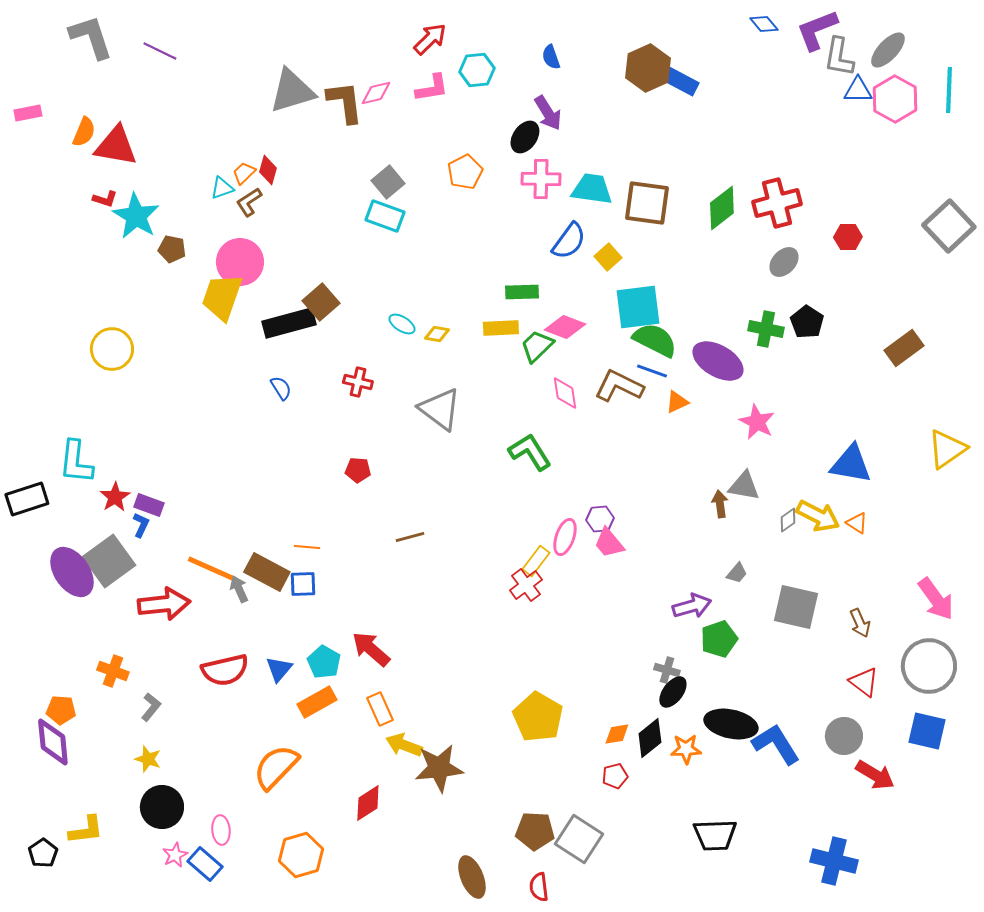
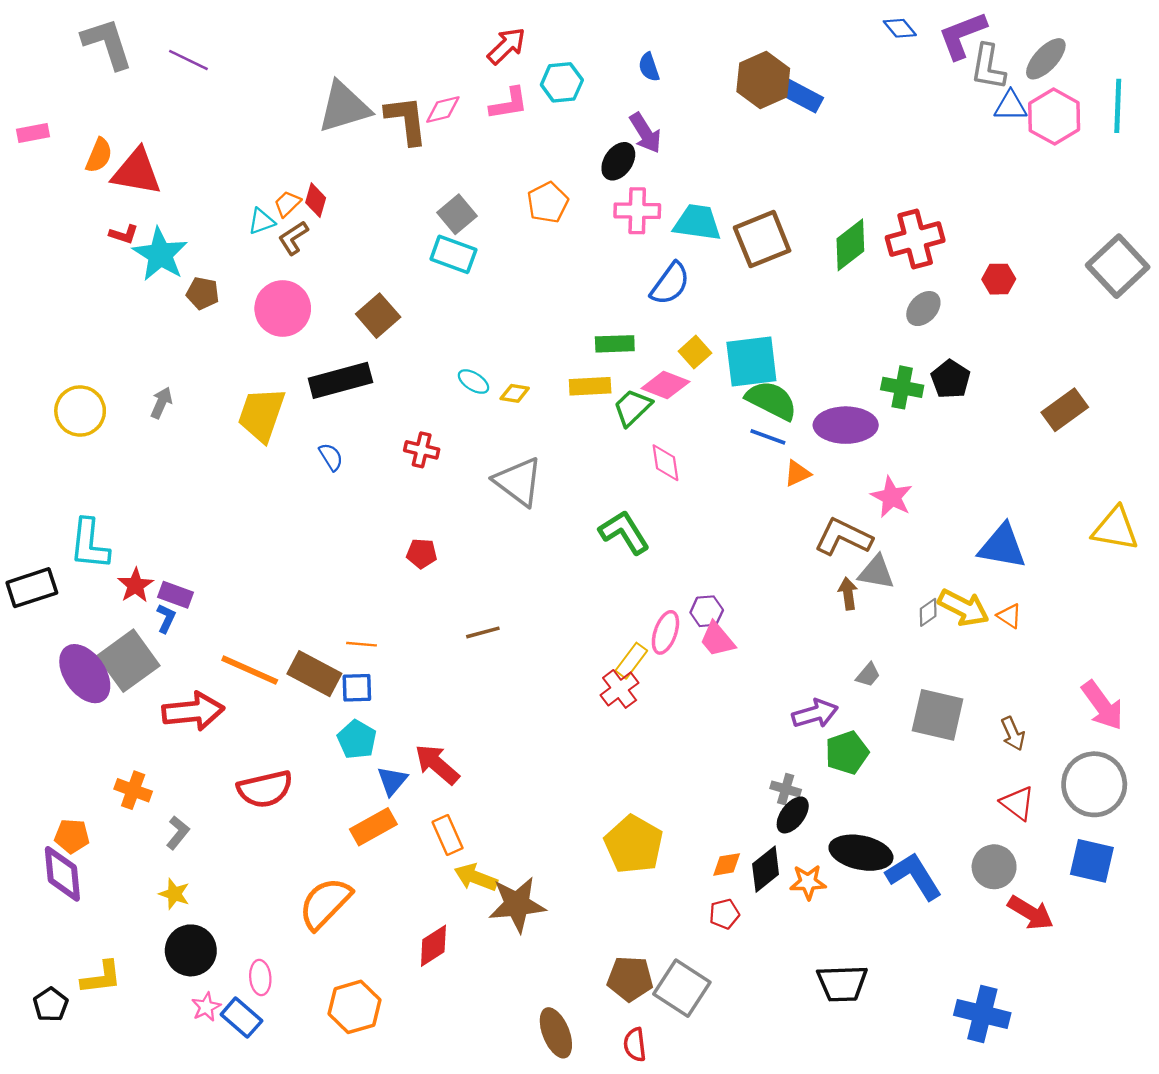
brown square: (647, 203) -> (762, 239), turned -30
yellow square: (608, 257) -> (695, 352), moved
yellow trapezoid: (222, 297) -> (261, 415), moved
brown square: (321, 302) -> (378, 316), moved
yellow circle: (112, 349) -> (80, 411), moved
purple ellipse: (718, 361) -> (846, 425), turned -30
brown L-shape: (619, 386) -> (843, 537), moved
yellow triangle: (947, 449) -> (1115, 529), turned 45
gray arrow: (239, 589) -> (161, 403), moved, turned 48
cyan pentagon: (324, 662) -> (357, 740), moved
blue triangle: (279, 669) -> (392, 781), moved

